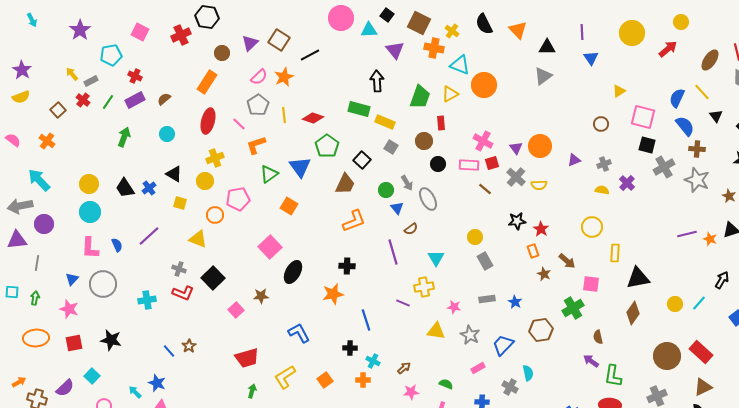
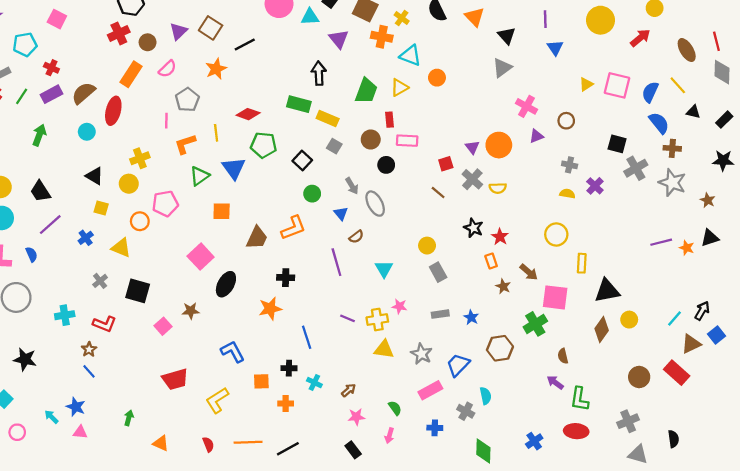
red cross: (181, 35) -> (119, 33), moved
black triangle: (547, 47) -> (507, 36), turned 48
brown ellipse: (710, 60) -> (687, 50), turned -65
pink semicircle: (259, 77) -> (167, 69), moved
orange circle: (484, 85) -> (437, 78), size x0.6
brown semicircle: (164, 99) -> (83, 93), size x1.6
yellow line: (284, 115) -> (216, 133), moved
black triangle: (716, 116) -> (693, 112), turned -40
pink square: (643, 117) -> (617, 85), moved
red ellipse: (208, 121) -> (113, 111), moved
pink line: (239, 124) -> (166, 121), turned 48
pink cross: (483, 141) -> (526, 106), moved
green pentagon: (327, 146) -> (264, 145), turned -30
purple triangle: (574, 160) -> (536, 136), moved
gray cross: (604, 164) -> (570, 165), turned 32
pink rectangle: (469, 165) -> (407, 141), moved
brown trapezoid: (345, 184) -> (257, 238), moved
blue cross: (149, 188) -> (86, 238), moved
green circle: (386, 190) -> (312, 194), moved
orange square: (289, 206) -> (222, 211), turned -30
black star: (517, 221) -> (473, 228), turned 30
purple line: (149, 236) -> (50, 225), moved
gray cross: (179, 269) -> (100, 281), turned 32
black square: (213, 278) -> (138, 291), turned -30
black arrow: (722, 280) -> (702, 311), moved
pink square: (591, 284) -> (555, 297), size x1.4
yellow cross: (424, 287) -> (377, 320), moved
red L-shape: (183, 293) -> (104, 324), moved
yellow circle: (675, 304) -> (629, 320), moved
pink star: (454, 307) -> (399, 306), moved
brown star: (189, 346) -> (89, 349), moved
brown circle: (667, 356) -> (639, 377), size x0.7
pink rectangle: (478, 368) -> (430, 390), size x1.5
orange square: (325, 380) -> (261, 381), moved, turned 35
orange cross: (363, 380) -> (286, 404), moved
green semicircle: (446, 384) -> (395, 408), turned 32
brown triangle: (703, 387) -> (691, 344), moved
green arrow: (252, 391) -> (129, 418), moved

